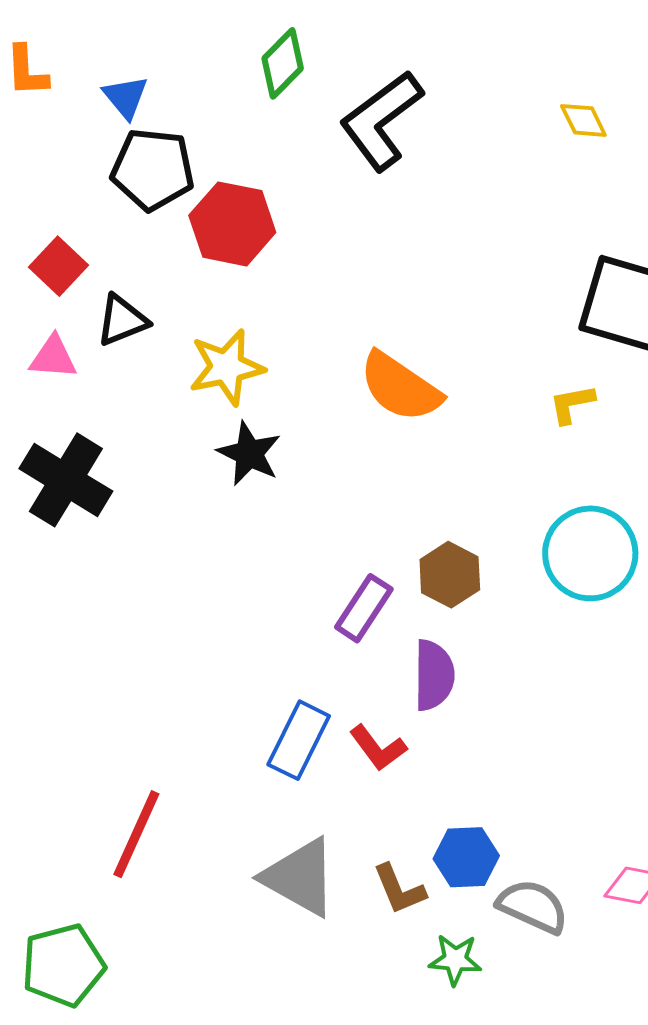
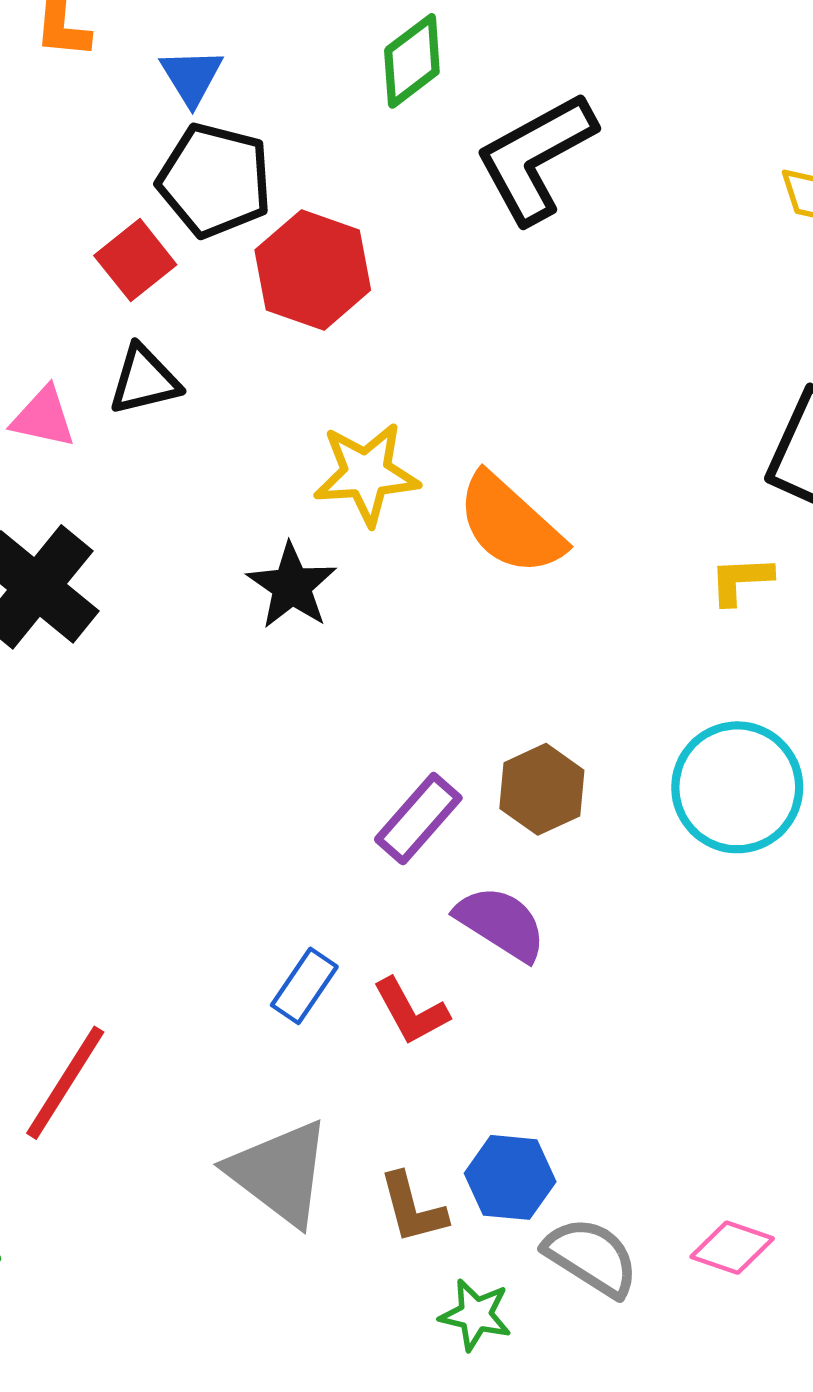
red square: (59, 266) -> (135, 260), moved
yellow star: (227, 367) -> (366, 474), moved
purple semicircle: (434, 675) -> (501, 923), turned -66
blue rectangle: (299, 740) -> (304, 986), size x0.7

